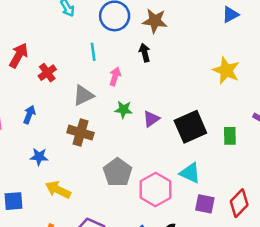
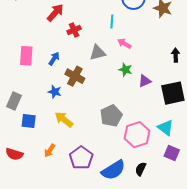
black arrow: (145, 53) -> (176, 55), moved
pink arrow: (115, 76) -> (124, 44), turned -88
brown cross: (81, 133) -> (75, 76), moved

